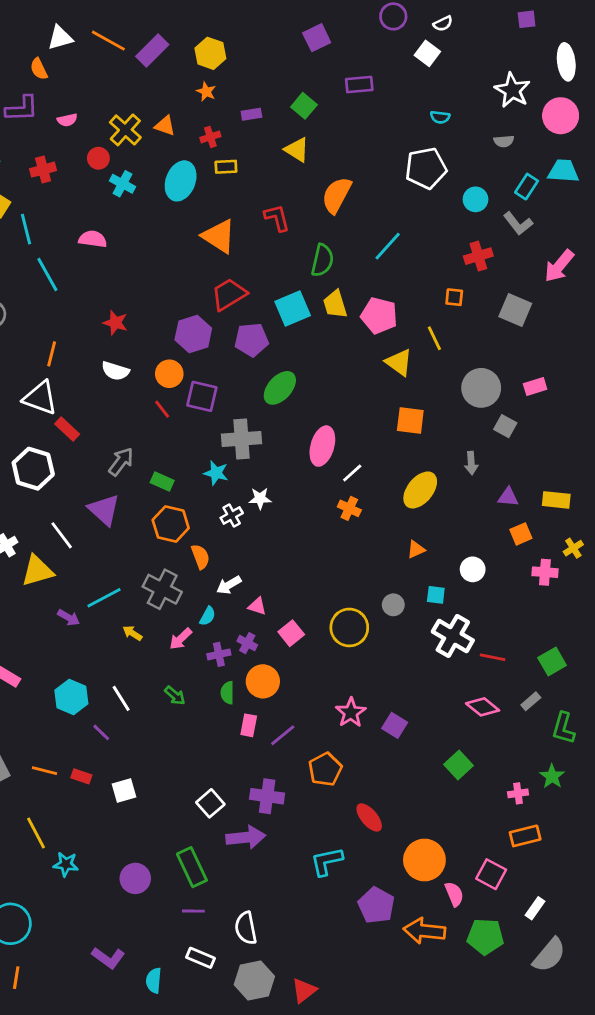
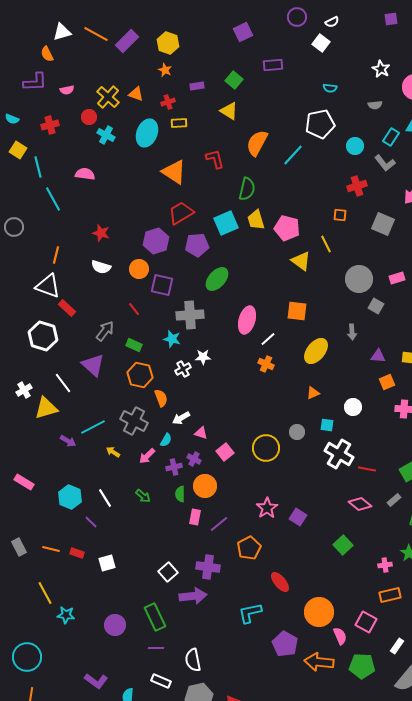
white star: (512, 90) -> (381, 69), size x0.7
cyan line: (388, 246) -> (293, 155), moved
red line: (162, 409) -> (134, 309), moved
orange square: (410, 421) -> (297, 311), moved

